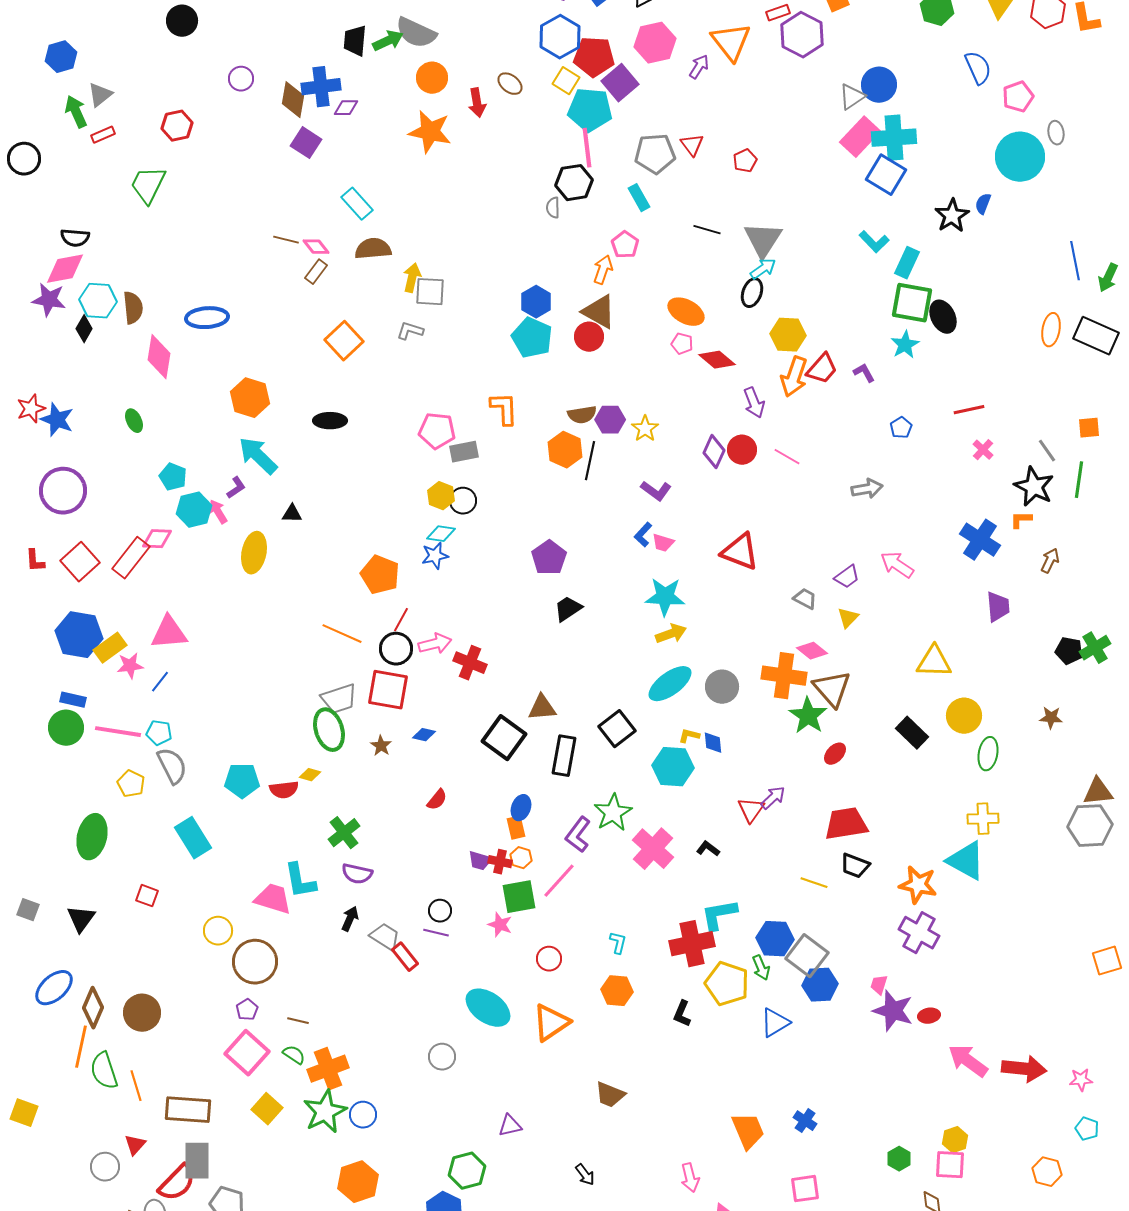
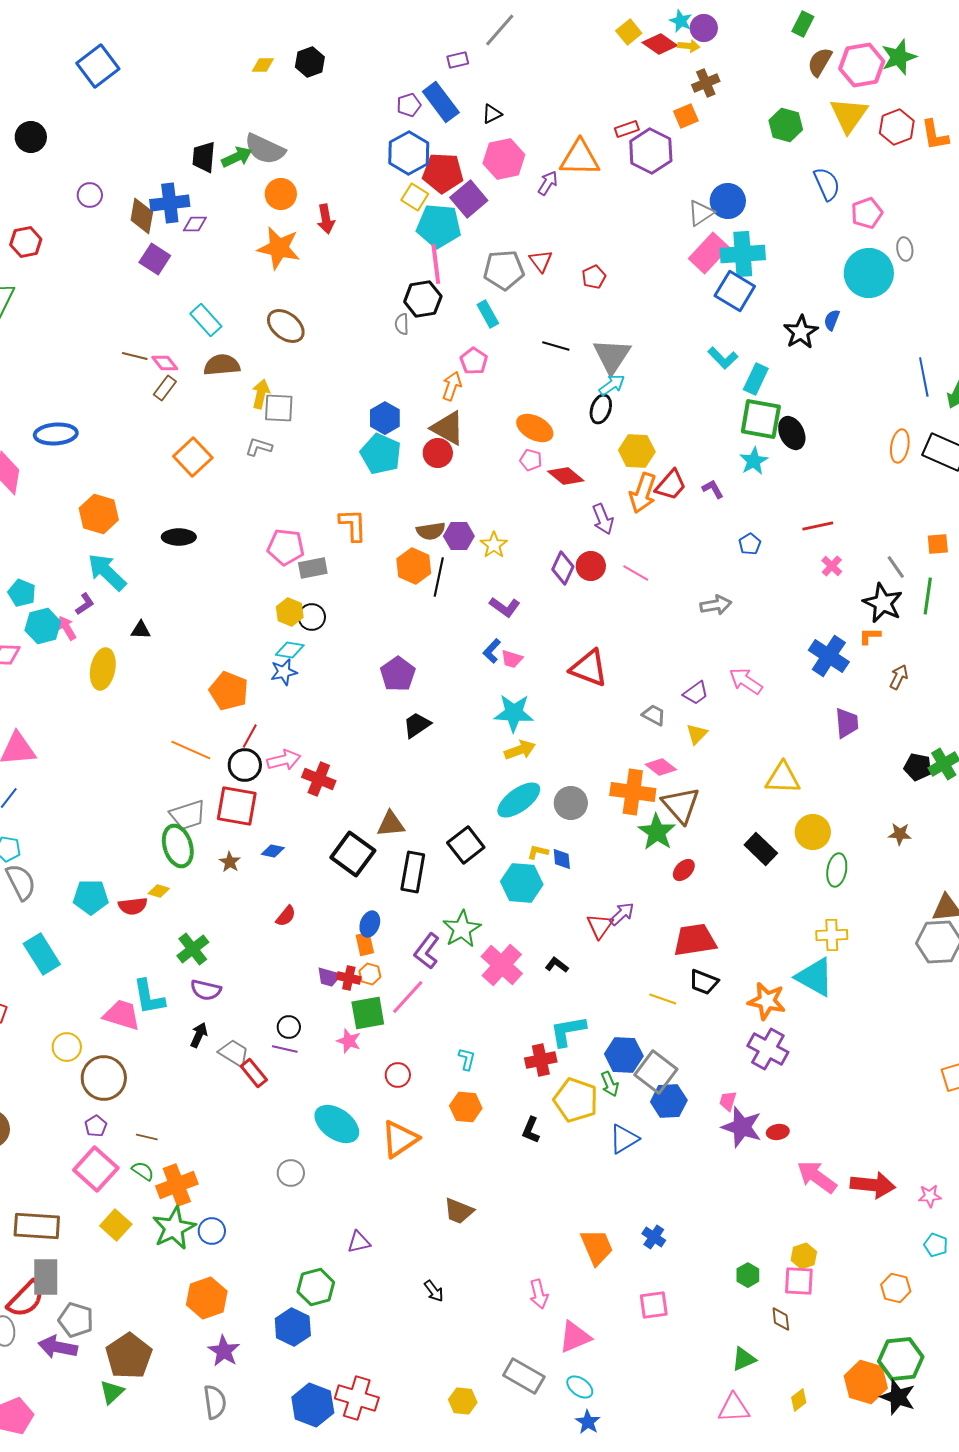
orange triangle: (731, 42) -> (580, 158), turned -51
brown ellipse: (510, 84) -> (286, 326), moved, size x1.5
red cross: (692, 944) -> (541, 1060), size x0.7

